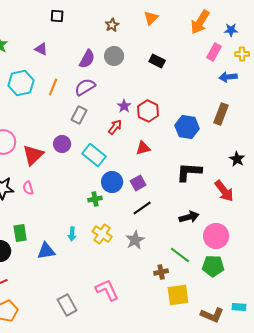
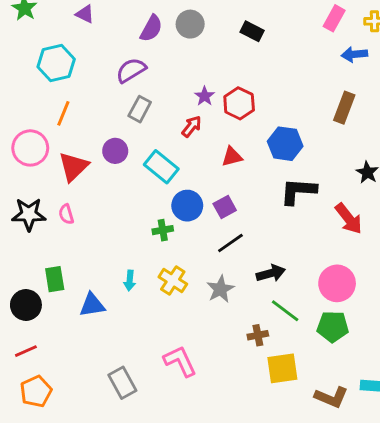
orange line: (53, 87) -> (63, 113), moved
purple semicircle: (85, 87) -> (131, 70), moved
blue hexagon: (187, 127) -> (285, 144), moved
black arrow: (189, 217) -> (271, 273), moved

